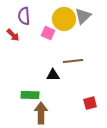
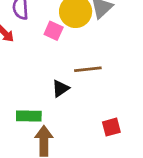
black triangle: (53, 75) -> (60, 89), turned -32

